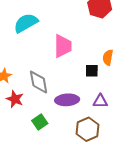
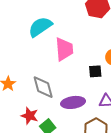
cyan semicircle: (26, 23) -> (40, 27), moved
red star: (15, 99) -> (30, 116), moved

